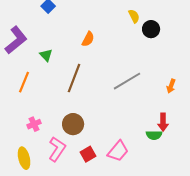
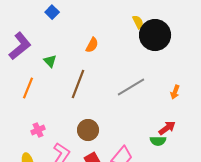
black circle: (151, 29) -> (155, 35), size x1.8
red arrow: (163, 122) -> (167, 128), turned -126
brown circle: (73, 124) -> (88, 130), moved

